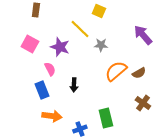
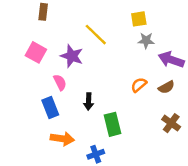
yellow square: (99, 11) -> (139, 19), moved, turned -32
purple arrow: (143, 35) -> (171, 60), moved, turned -30
gray star: (101, 45) -> (146, 41), moved
orange semicircle: (116, 71) -> (139, 85), size x0.6
green rectangle: (106, 118) -> (113, 124), moved

